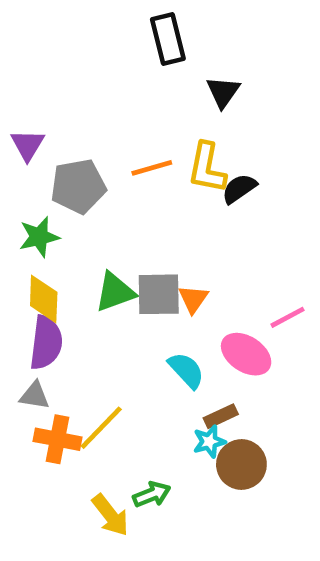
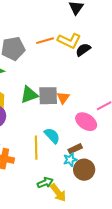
yellow L-shape: (207, 168) -> (69, 41), turned -75
cyan semicircle: (186, 370) -> (52, 136), moved
yellow line: (101, 428) -> (36, 148), moved, turned -45
yellow arrow: (110, 515) -> (58, 193), moved

